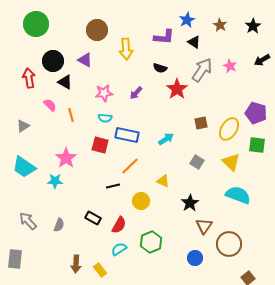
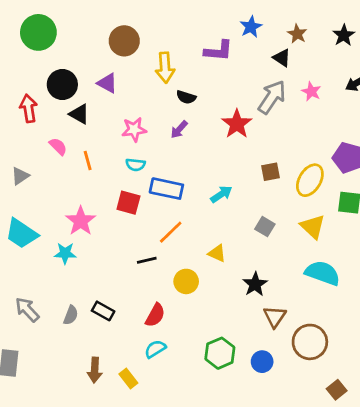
black triangle: (194, 42) -> (282, 58), moved
black semicircle: (160, 68) -> (186, 97), moved
black rectangle: (93, 218) -> (103, 311), moved
green hexagon: (151, 242) -> (220, 353), moved

